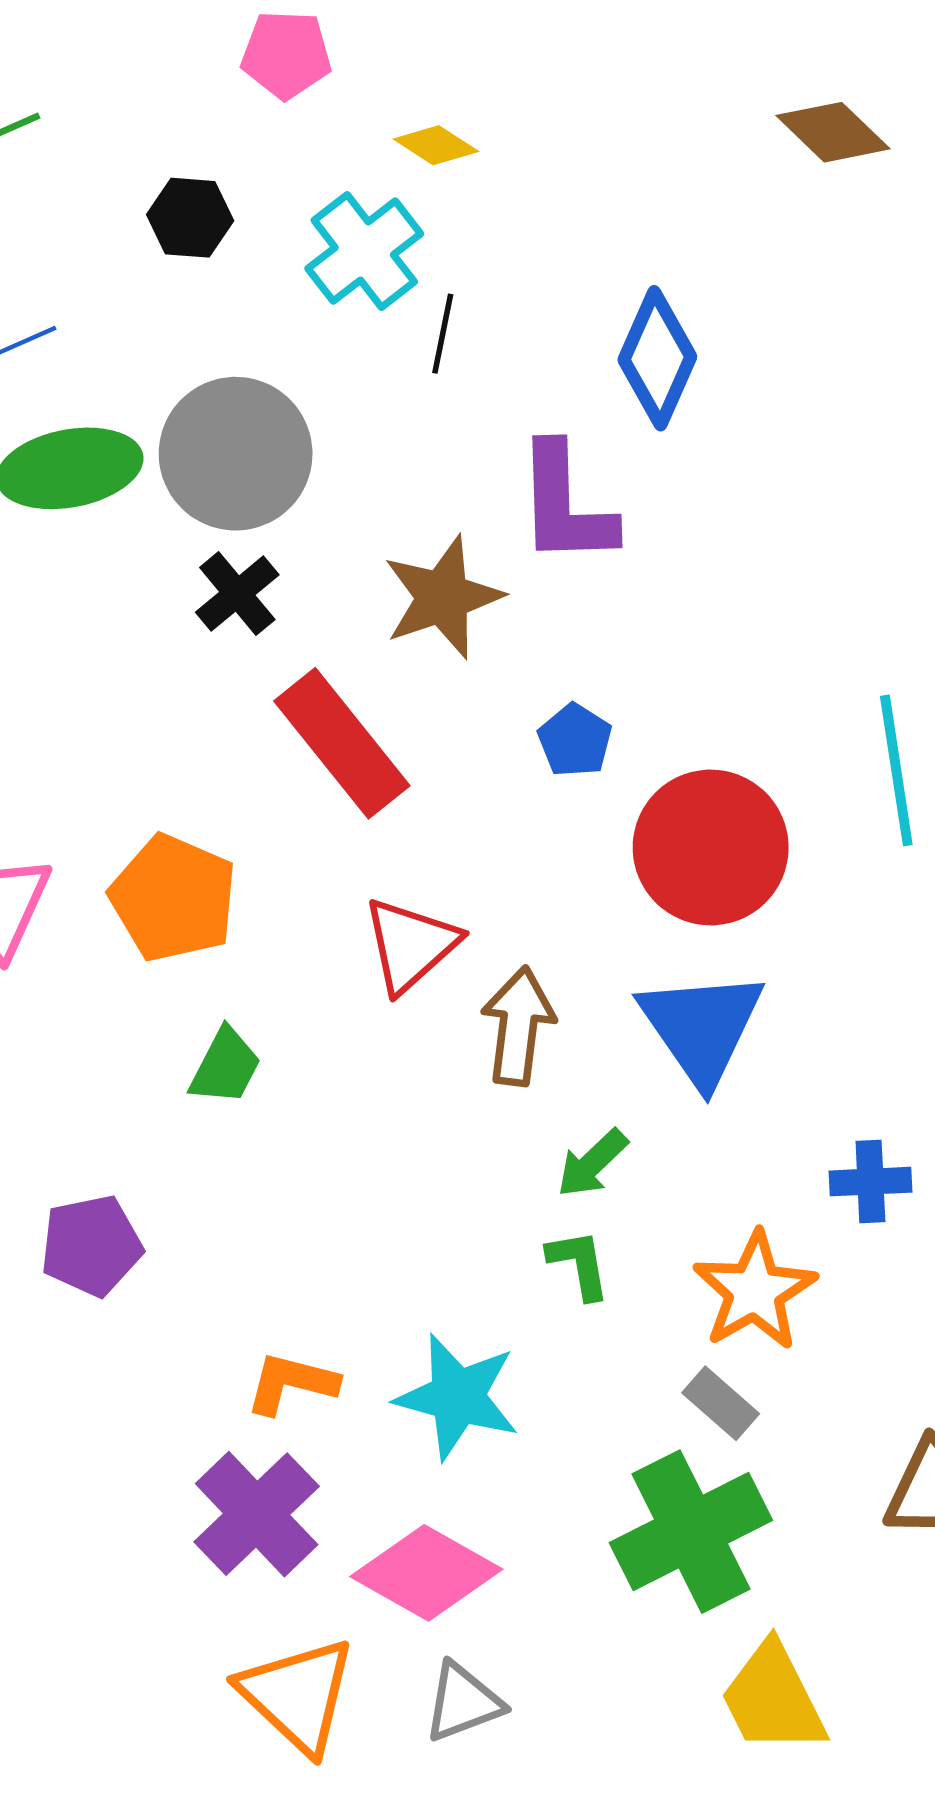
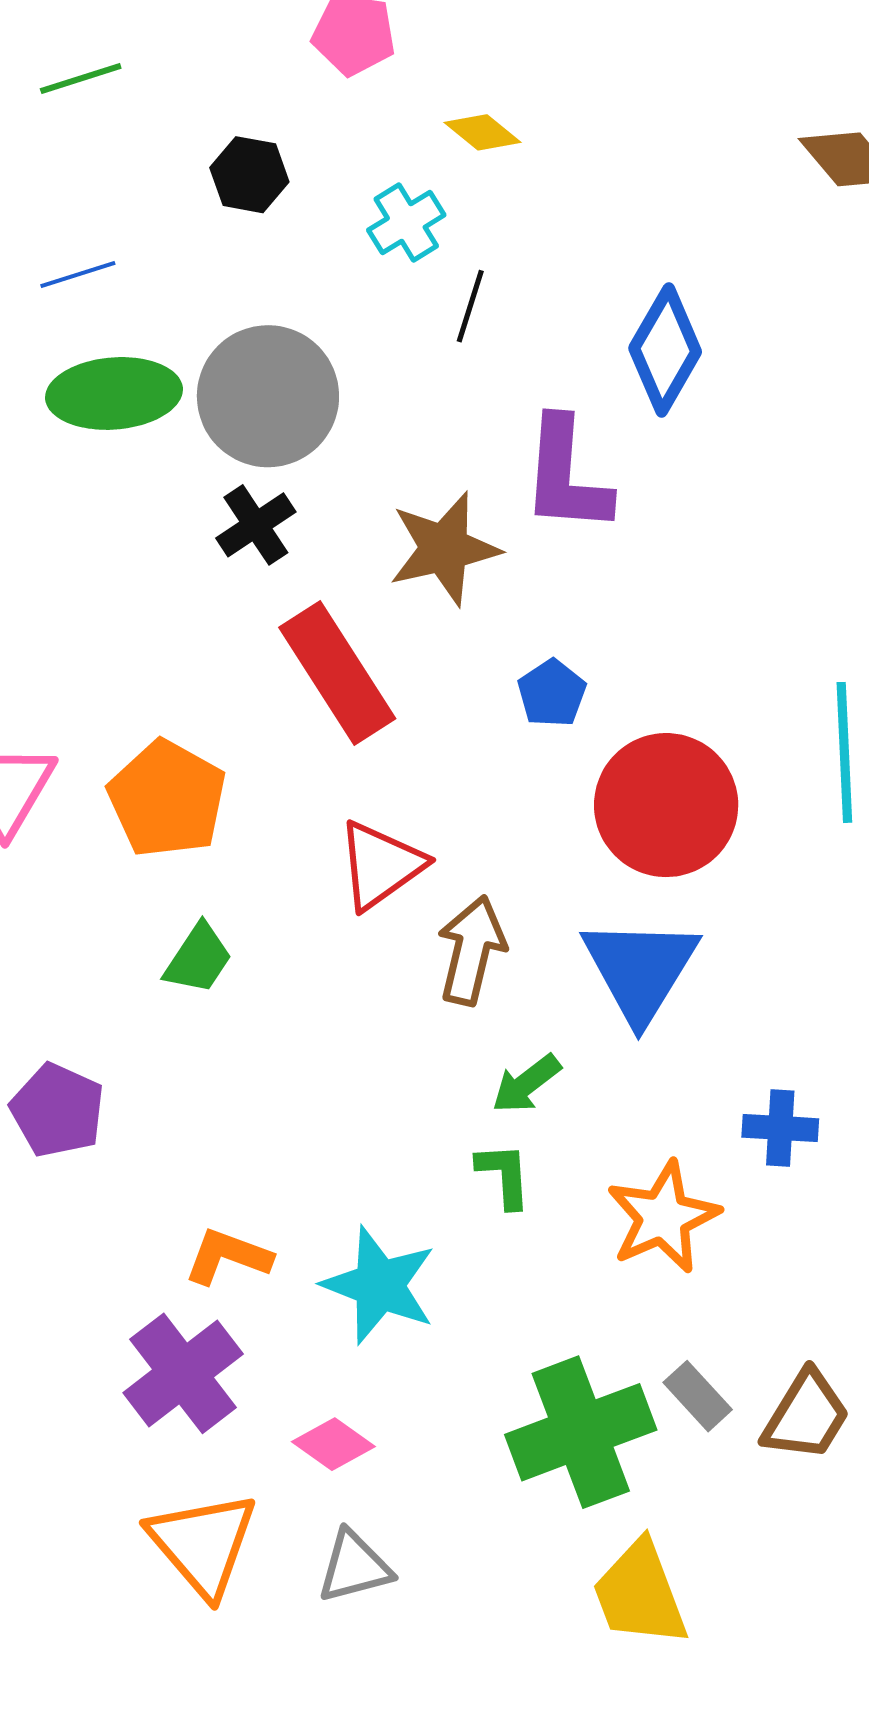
cyan cross: (364, 251) -> (406, 223), size x0.7
purple pentagon: (91, 1246) -> (57, 1110), turned 30
gray rectangle: (721, 1403) -> (698, 1396), moved
pink diamond: (426, 1573) -> (333, 1444), size x0.6

